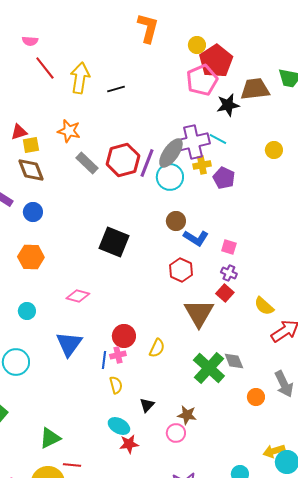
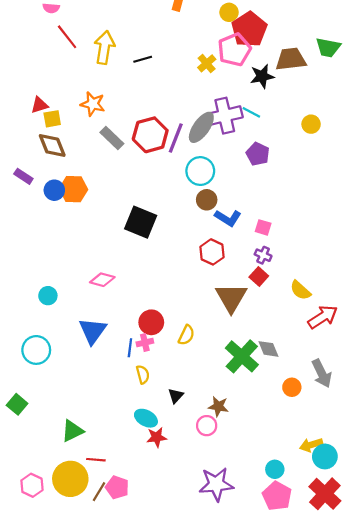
yellow cross: (202, 165) -> (207, 63), moved, turned -30
cyan circle: (170, 177) -> (200, 171), moved
orange hexagon: (31, 257) -> (73, 189), moved

